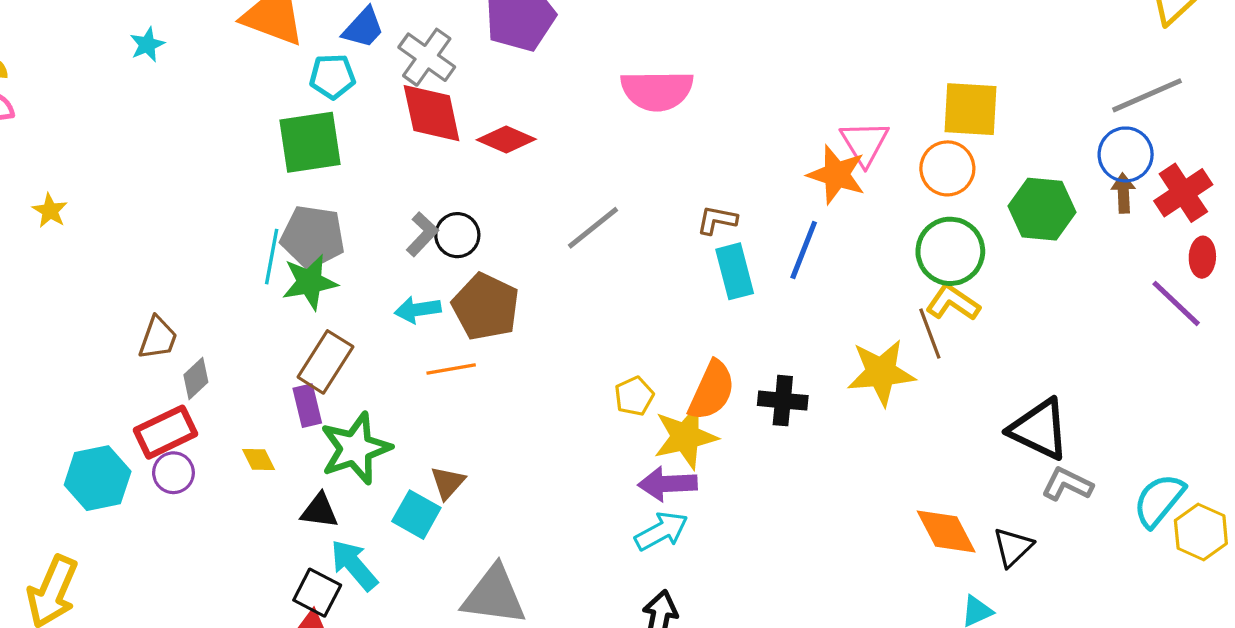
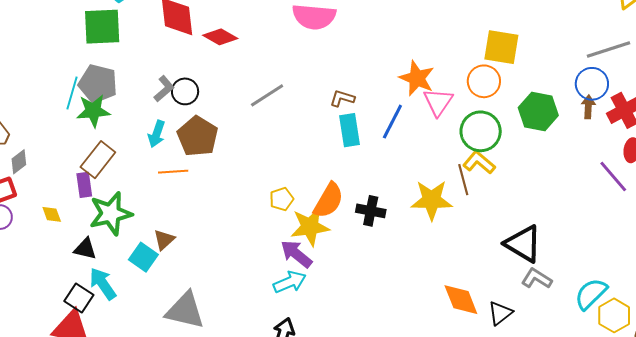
pink triangle: (865, 143) -> (438, 102), moved
cyan arrow: (418, 310) -> (157, 134), turned -68
purple arrow: (668, 484) -> (296, 254), turned 36

